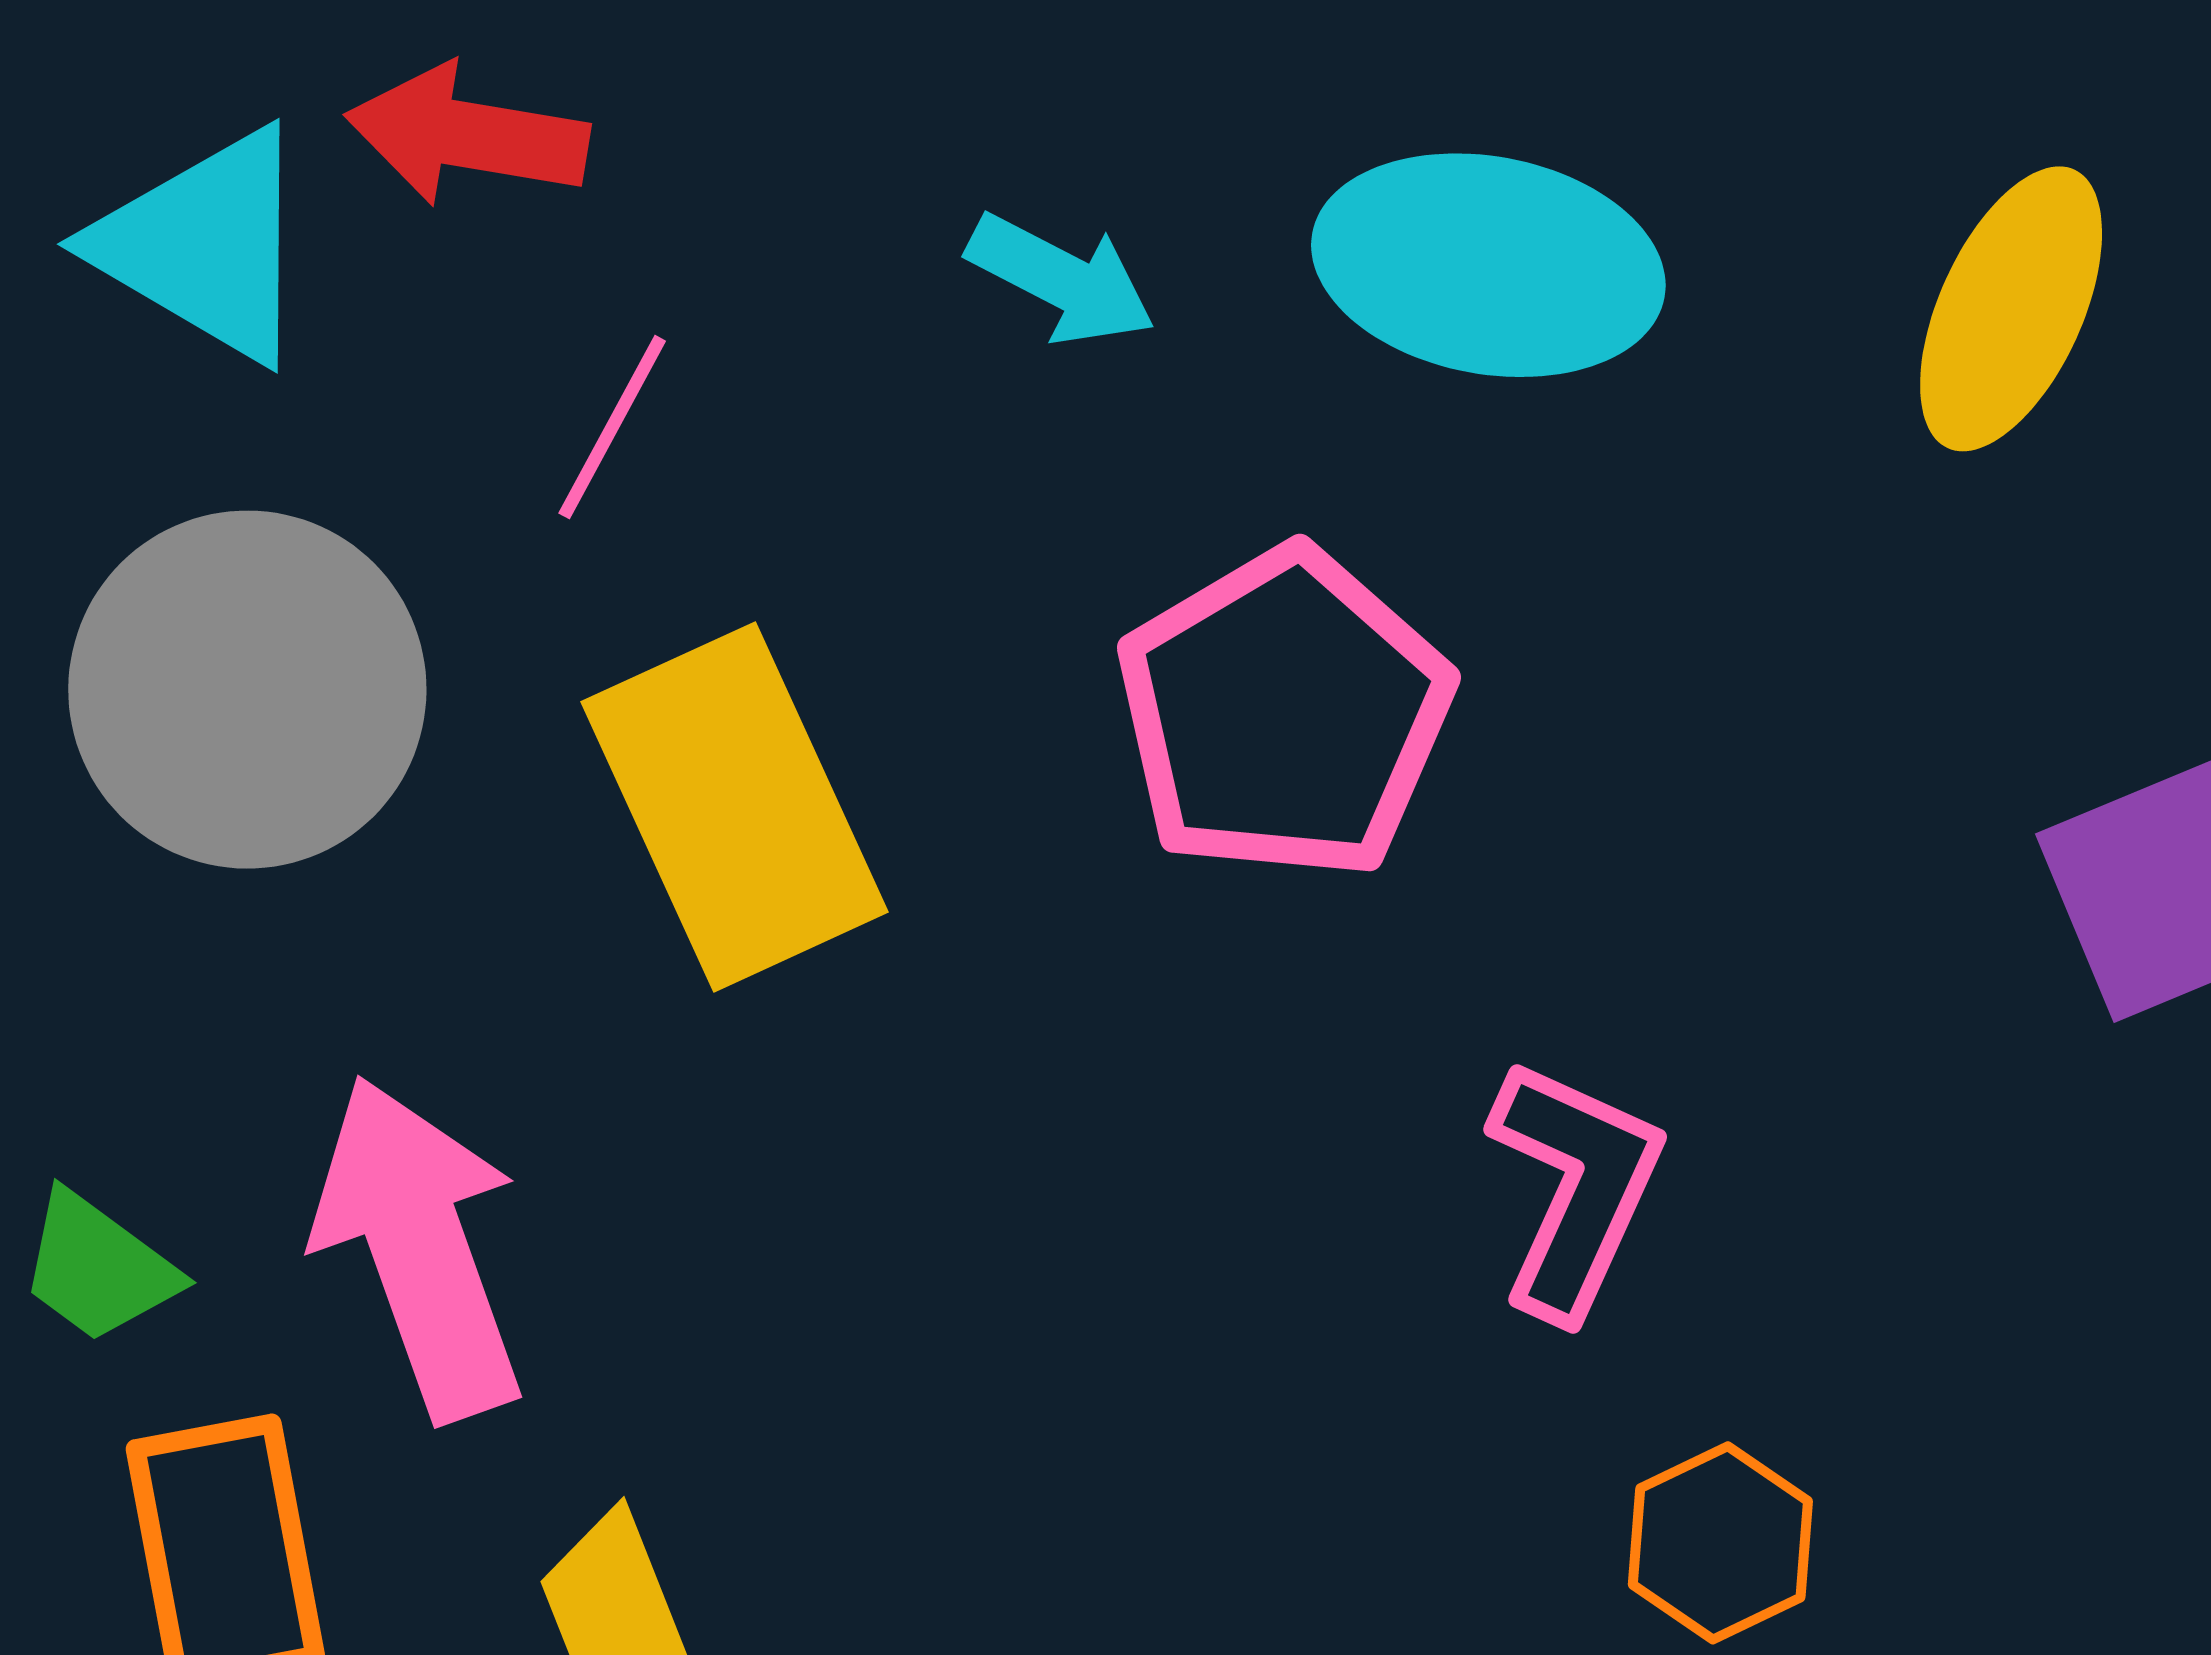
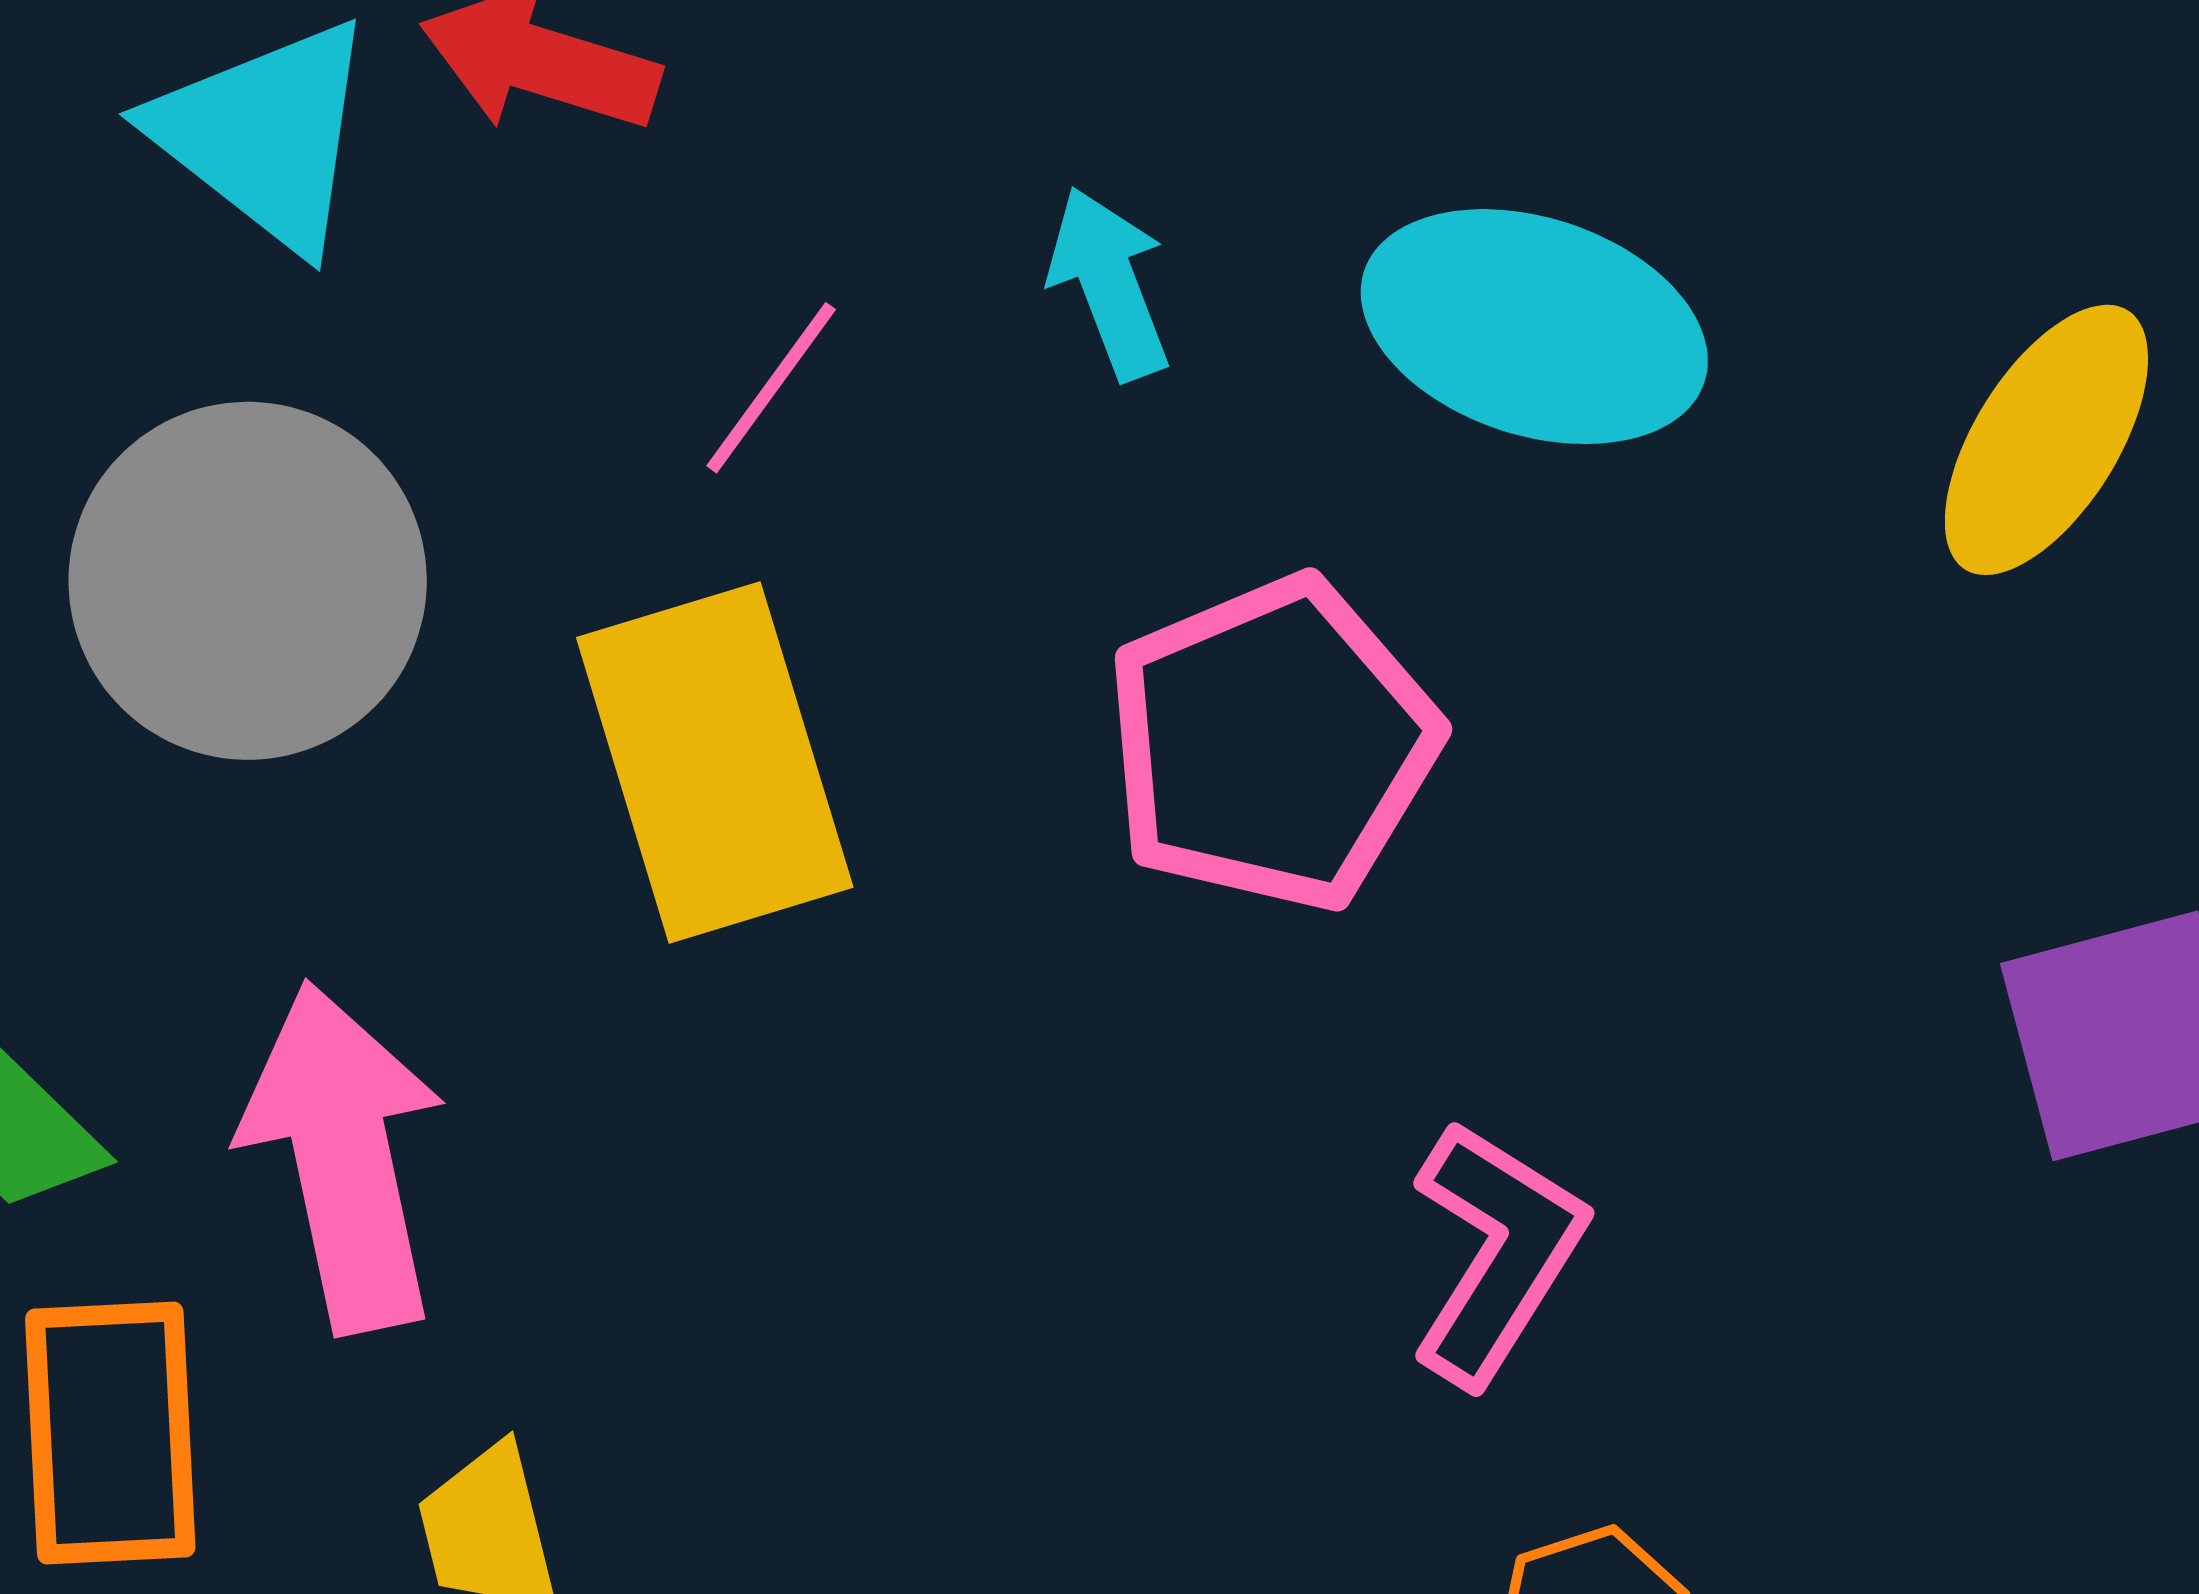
cyan arrow: (1061, 279) -> (1109, 283), turned -146
pink line: (612, 427) -> (771, 388), moved

